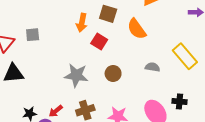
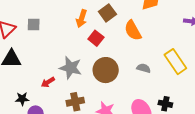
brown square: (108, 14) -> (107, 13), turned 30
brown circle: (113, 74) -> (106, 70), size x1.6
red arrow: (56, 111) -> (48, 82), moved

